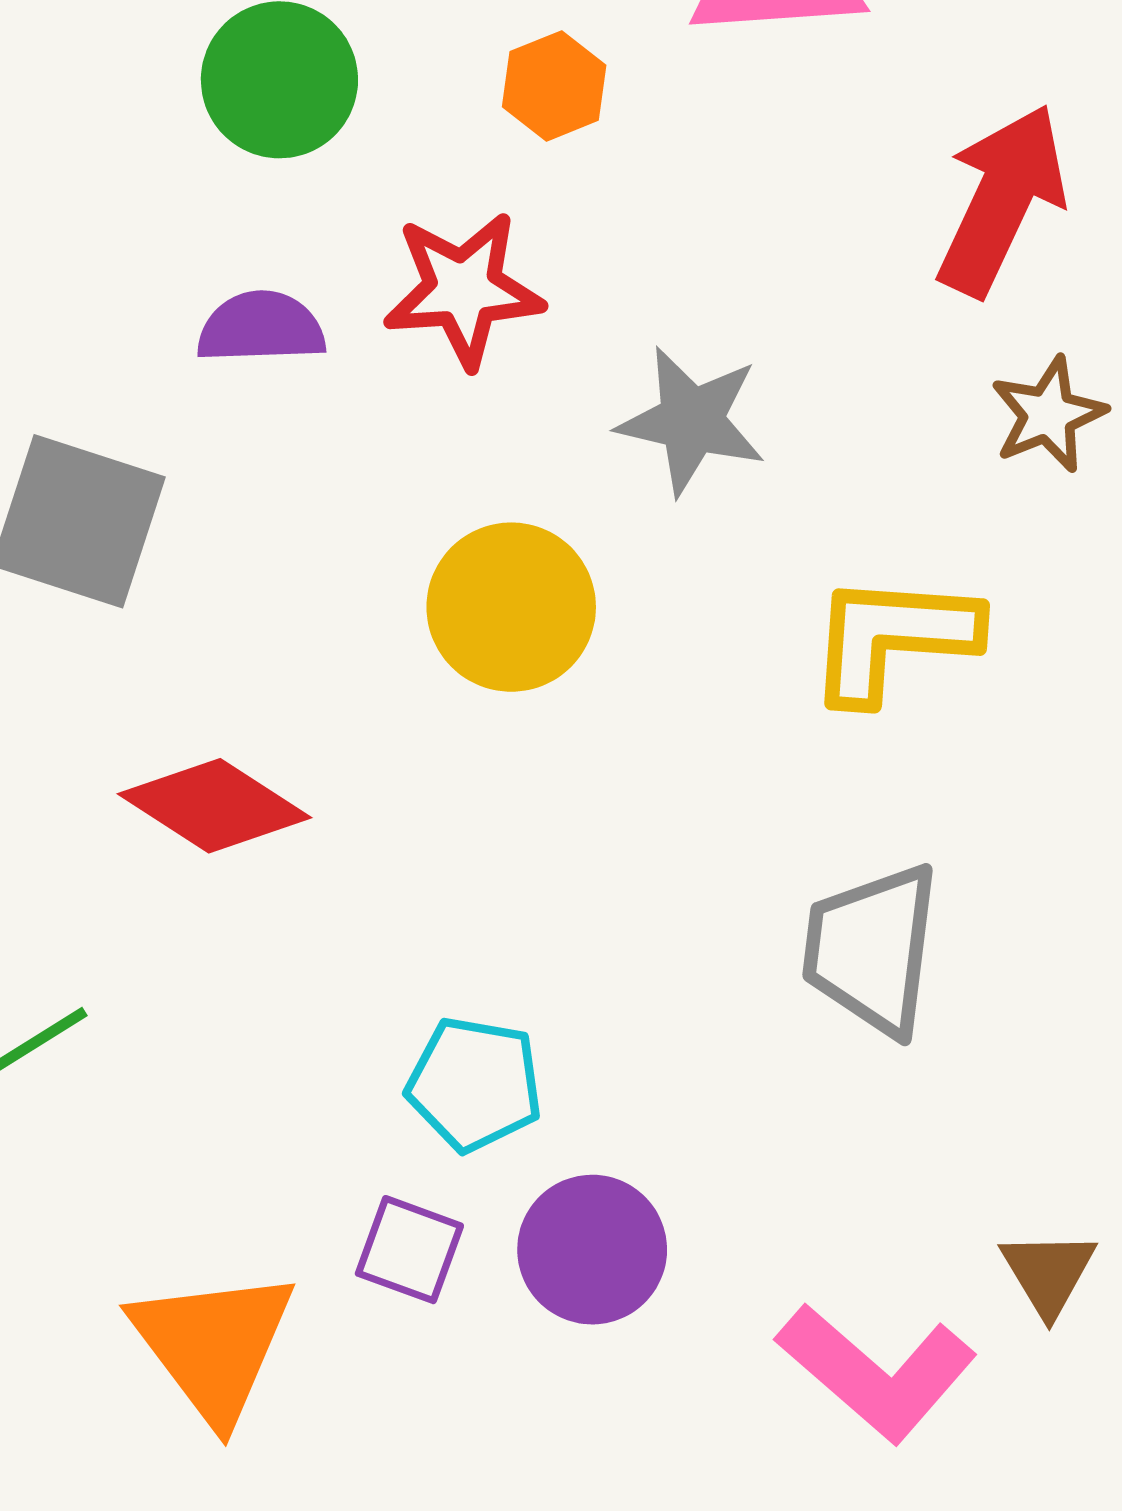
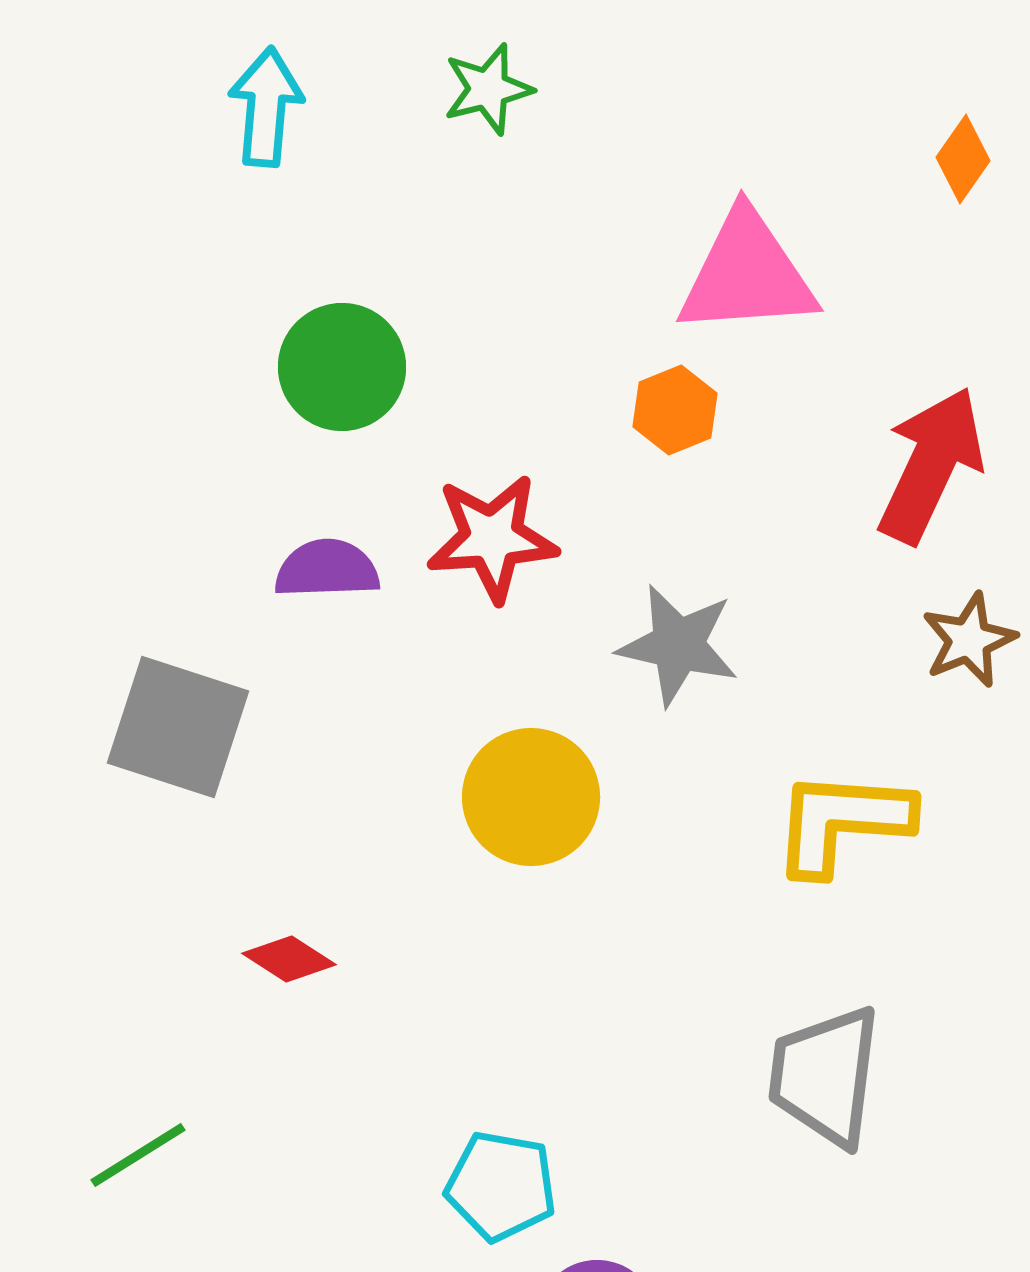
orange hexagon: (554, 86) -> (675, 410), moved
red diamond: (214, 806) -> (289, 959), size x0.6

